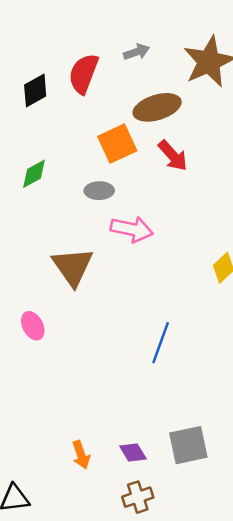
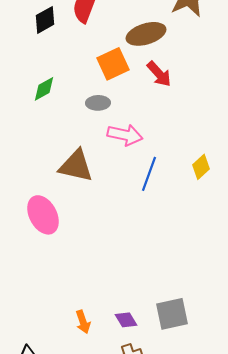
brown triangle: (73, 267) -> (76, 166), turned -42
pink ellipse: (33, 326) -> (43, 215), size x1.6
blue line: (161, 343) -> (149, 174), moved

